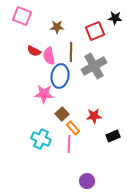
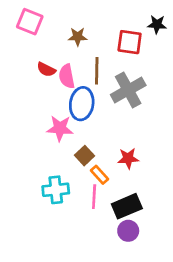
red square: (95, 31) -> (130, 42), turned 30
black rectangle: (113, 136) -> (127, 206), moved, size x1.5
cyan cross: (41, 139) -> (56, 190), turned -30
purple circle: (87, 181) -> (128, 231), moved

